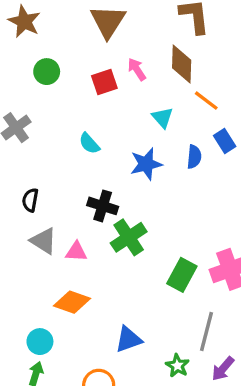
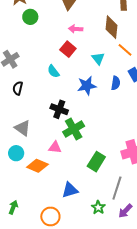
pink arrow: (137, 69) -> (76, 29), moved, turned -56
green circle: (47, 72) -> (30, 17), moved
red square: (104, 82) -> (68, 49), moved, turned -35
black semicircle: (30, 200) -> (18, 88), moved
pink triangle: (76, 252) -> (55, 147), moved
green rectangle: (182, 275) -> (96, 162), moved
cyan circle: (40, 342) -> (16, 153), moved

